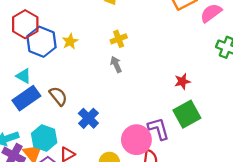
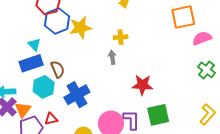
yellow star: (70, 41) -> (80, 28), size x1.6
red star: (182, 81) -> (142, 85), moved, size x1.5
blue cross: (88, 118) -> (77, 95), size x1.4
cyan hexagon: (44, 138) -> (44, 87), moved

